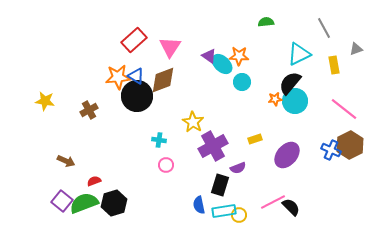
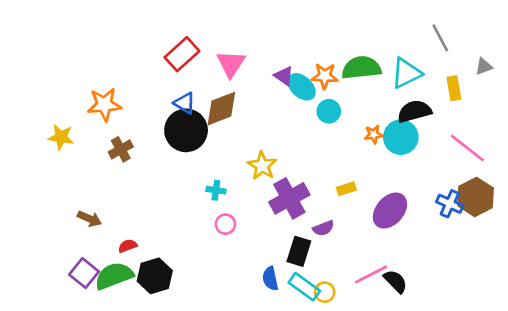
green semicircle: (266, 22) -> (361, 68), moved, size x1.8
orange star: (118, 77) -> (104, 105), moved
black semicircle: (290, 83) -> (414, 111), moved, turned 35
cyan rectangle: (224, 211) -> (304, 287), turned 45

